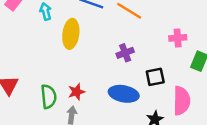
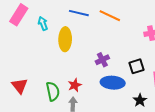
purple cross: (125, 53) -> (102, 60), moved

